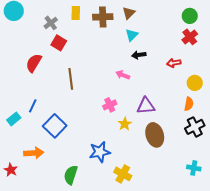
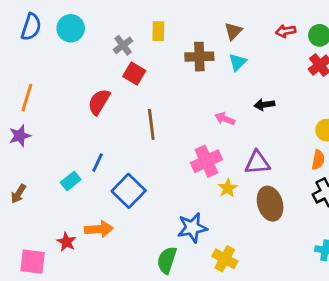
brown cross: (103, 17) -> (199, 57), moved
black arrow: (139, 55) -> (264, 105), moved
red arrow: (174, 63) -> (286, 31), moved
pink cross: (110, 105) -> (206, 161), size x1.5
red star: (11, 170) -> (66, 242), moved
green semicircle: (71, 175) -> (167, 260), moved

